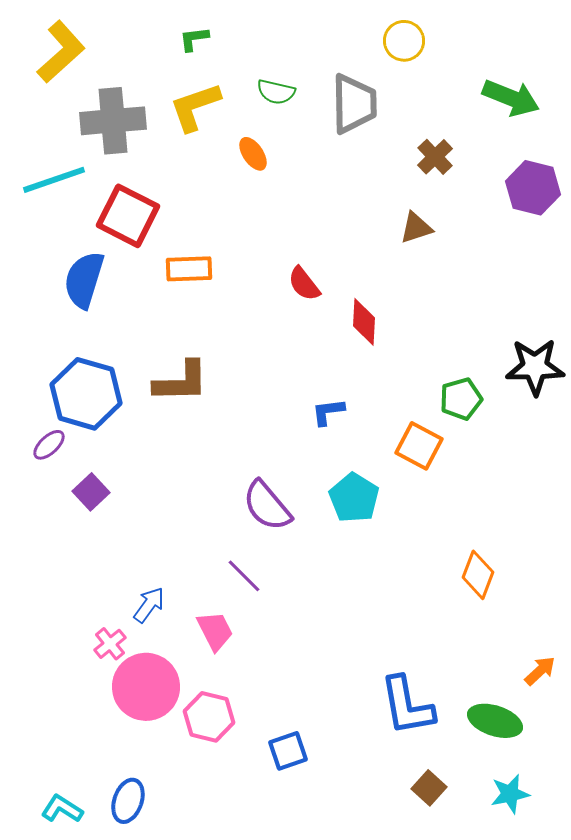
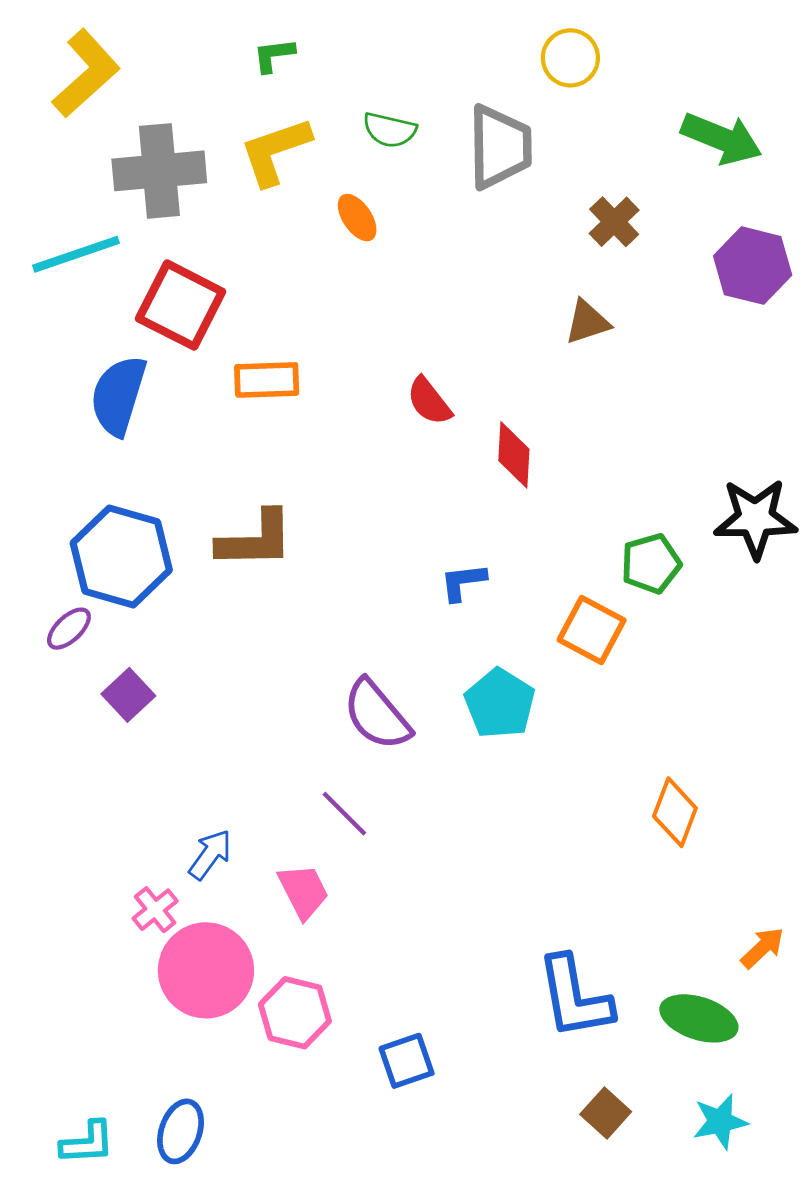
cyan L-shape: (62, 809) -> (87, 1143), turned 144

